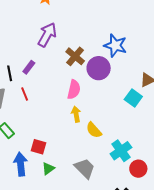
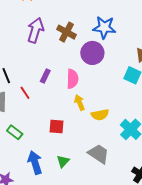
brown cross: (75, 56) -> (67, 32), moved
purple rectangle: (29, 67) -> (45, 76), moved
yellow semicircle: (94, 130) -> (100, 115), turned -48
red square: (39, 147) -> (56, 127), moved

